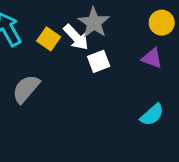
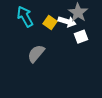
white arrow: (76, 37) -> (67, 22), turned -30

